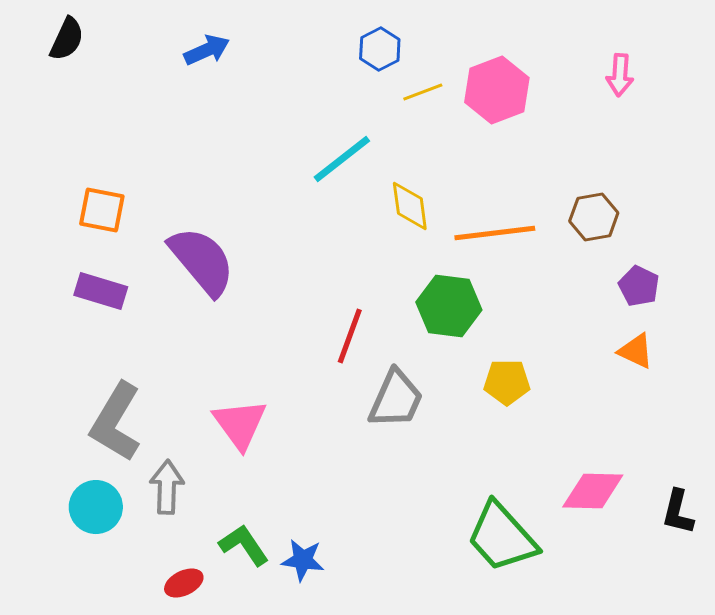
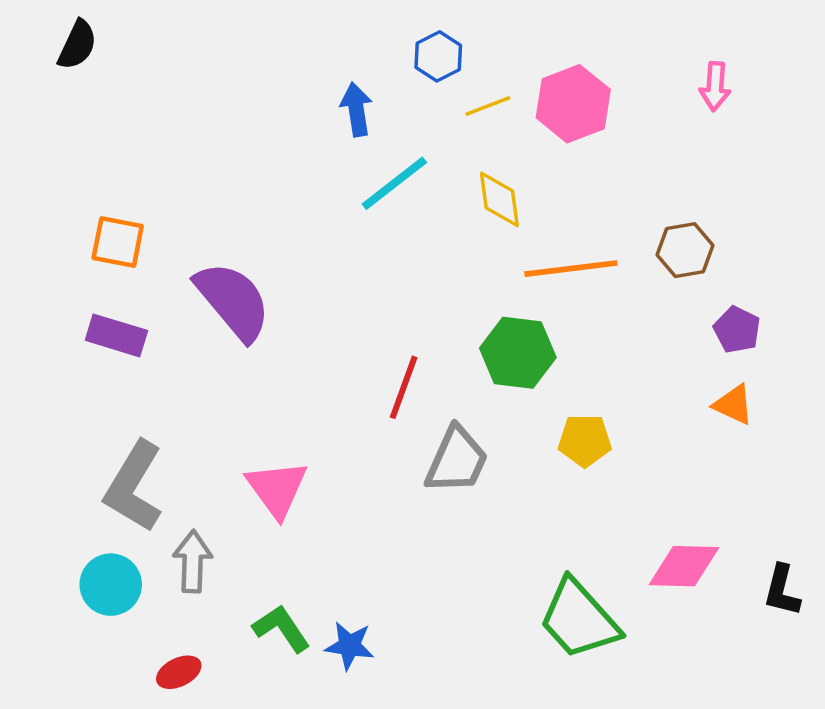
blue arrow: (207, 50) -> (356, 109), moved, turned -75
yellow diamond: (410, 206) -> (499, 199), moved
red ellipse: (184, 583) -> (179, 672), moved

